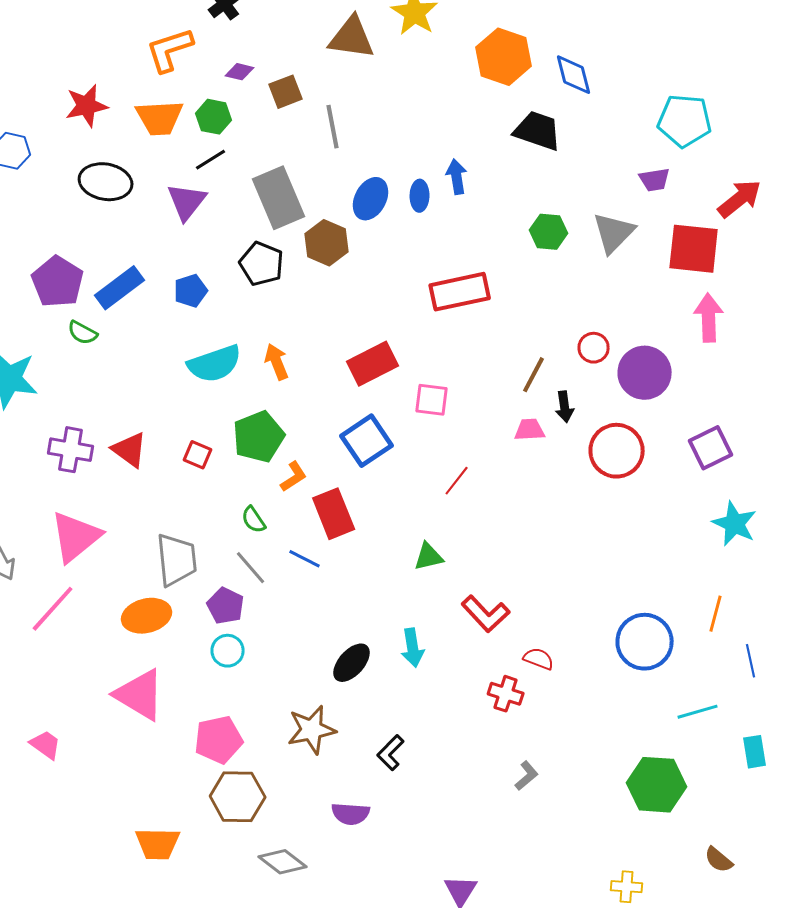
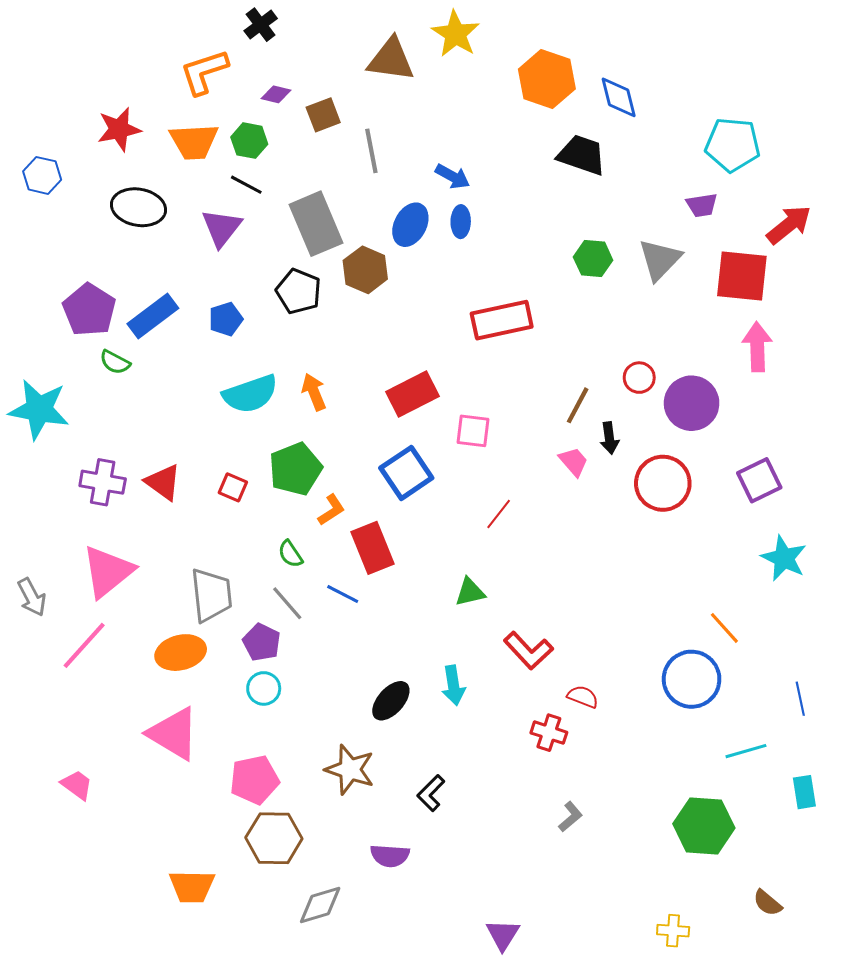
black line: (211, 160) -> (246, 185), turned 60
blue arrow: (457, 177) -> (452, 176), moved, turned 128
pink trapezoid: (530, 430) -> (574, 462), turned 52
orange line: (716, 614) -> (724, 628), moved, turned -57
brown star: (312, 730) -> (350, 769), turned 30
gray diamond: (283, 862) -> (320, 905), turned -54

